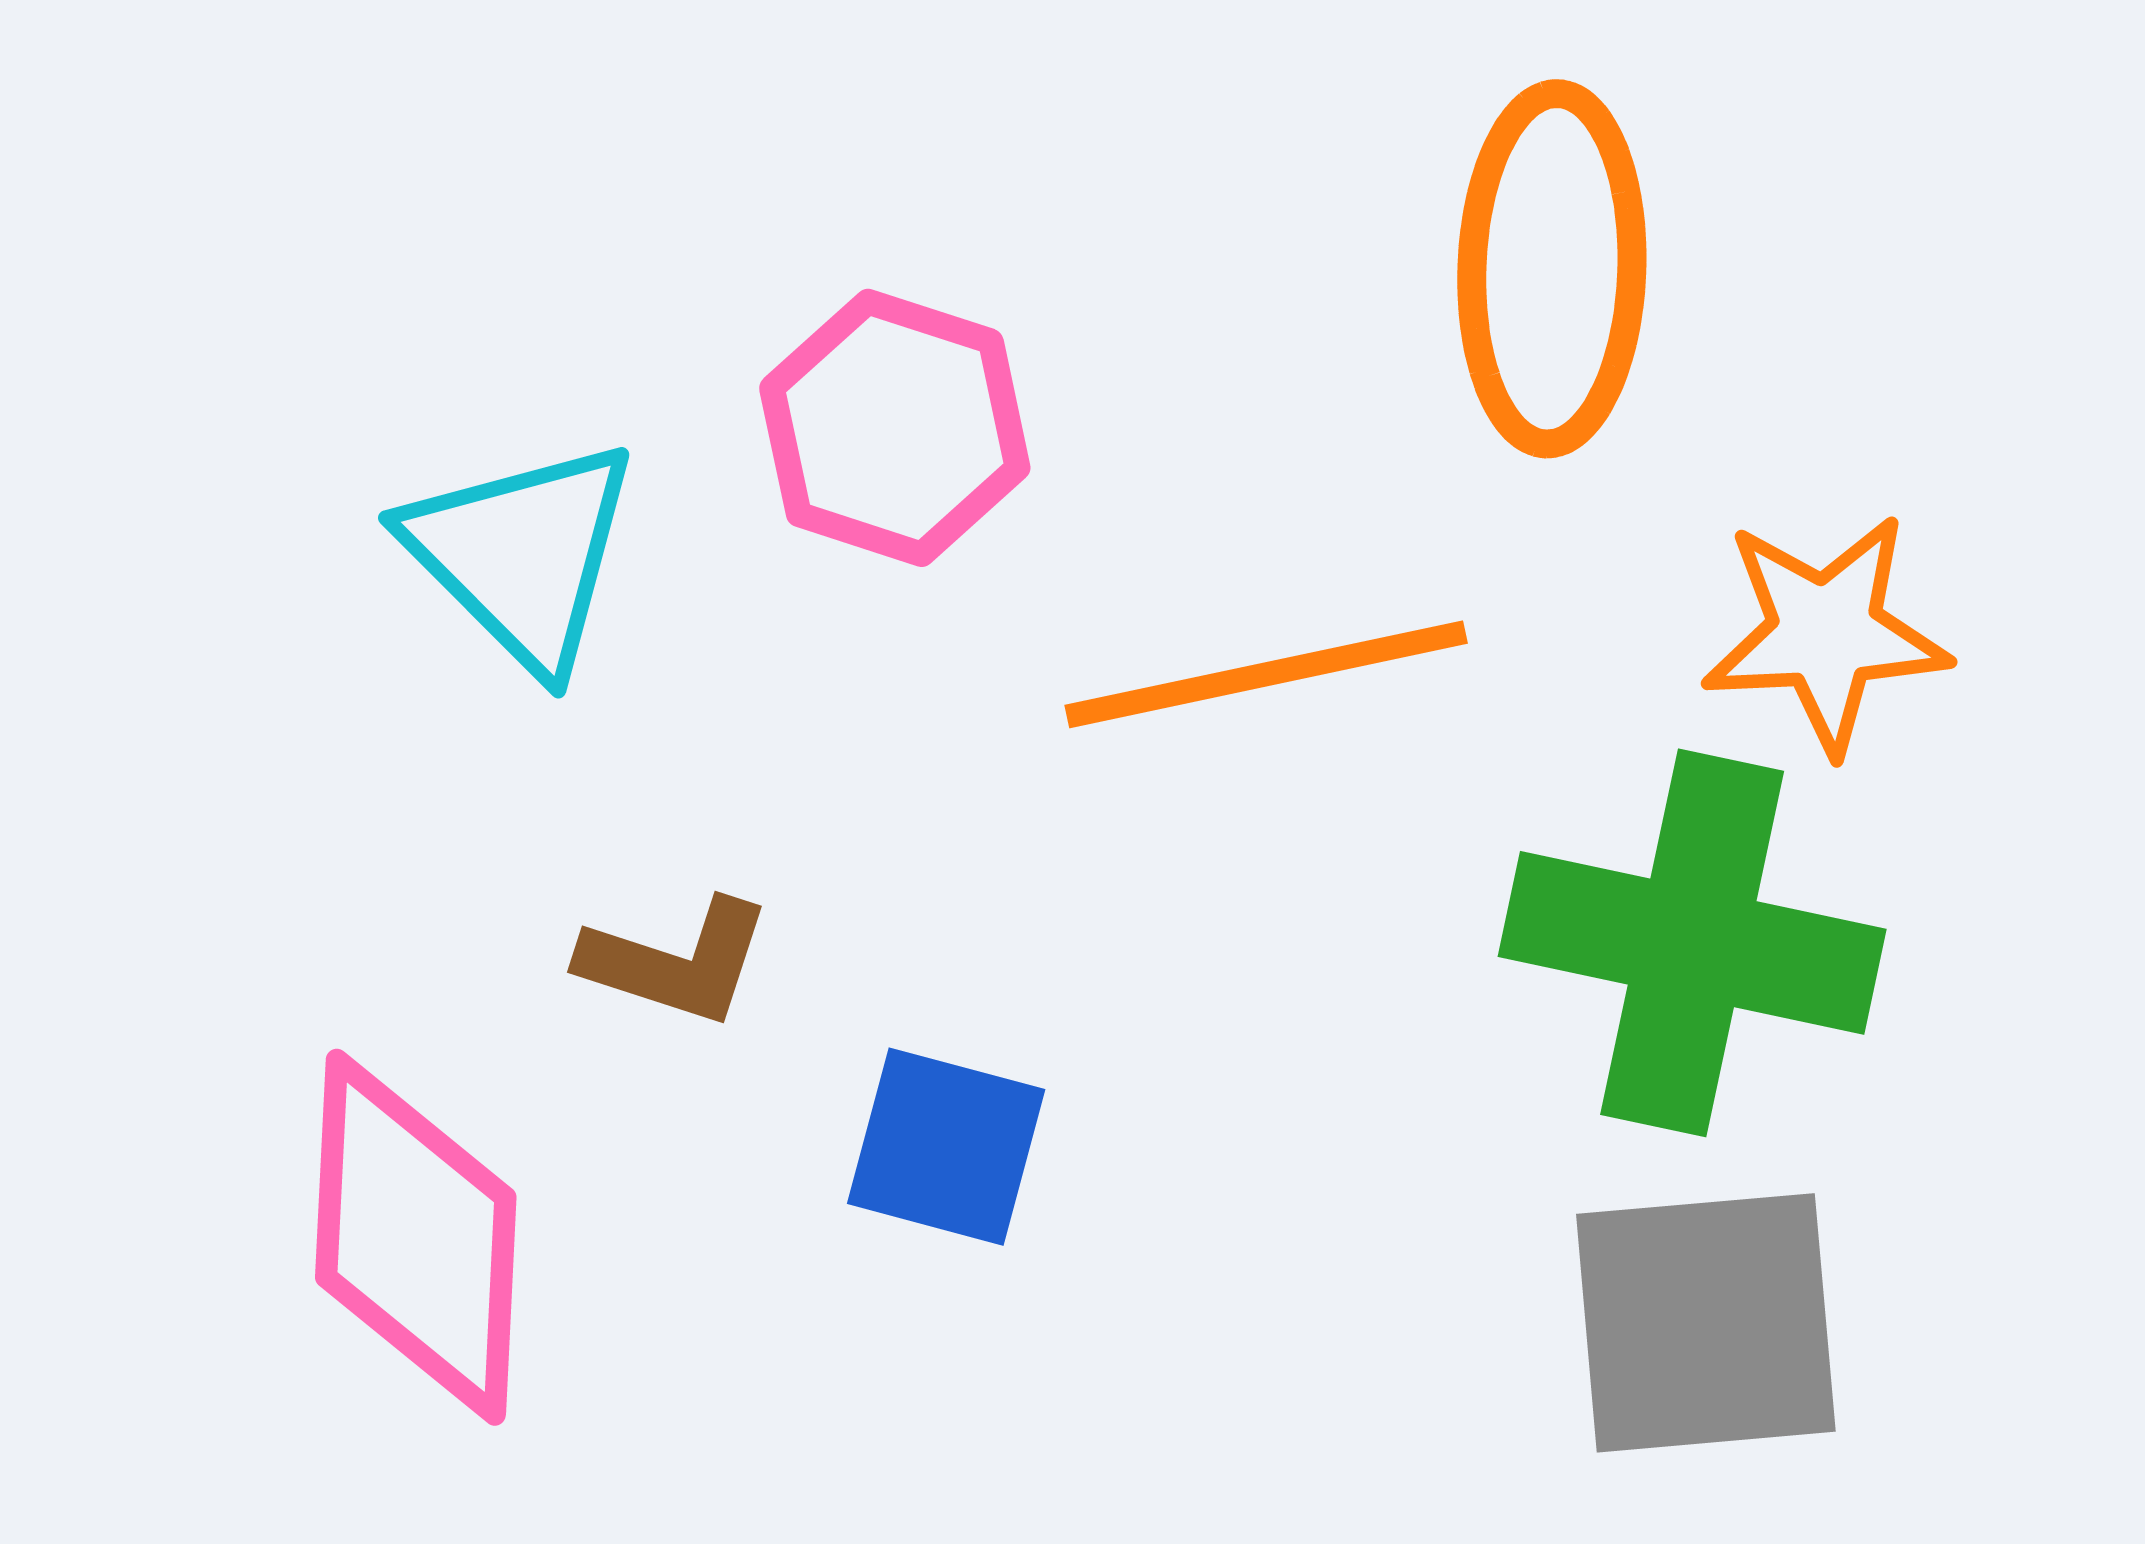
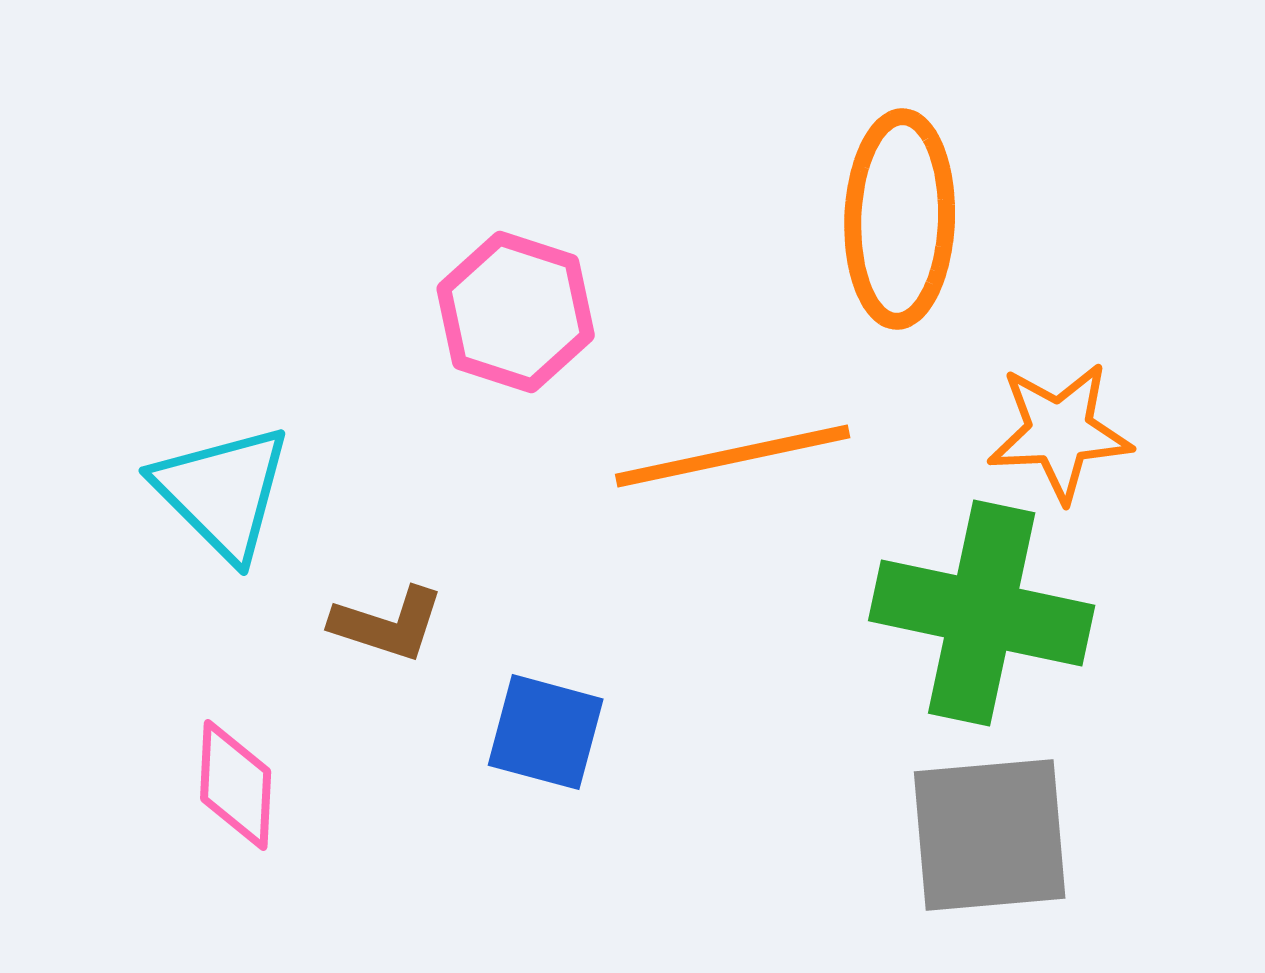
cyan triangle: (522, 555) -> (223, 492), moved
pink diamond: (416, 1237) -> (236, 785), size x0.6

